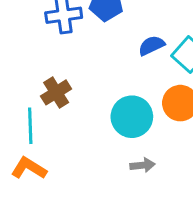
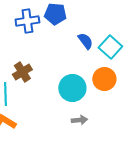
blue semicircle: (152, 45) -> (85, 41), turned 78

